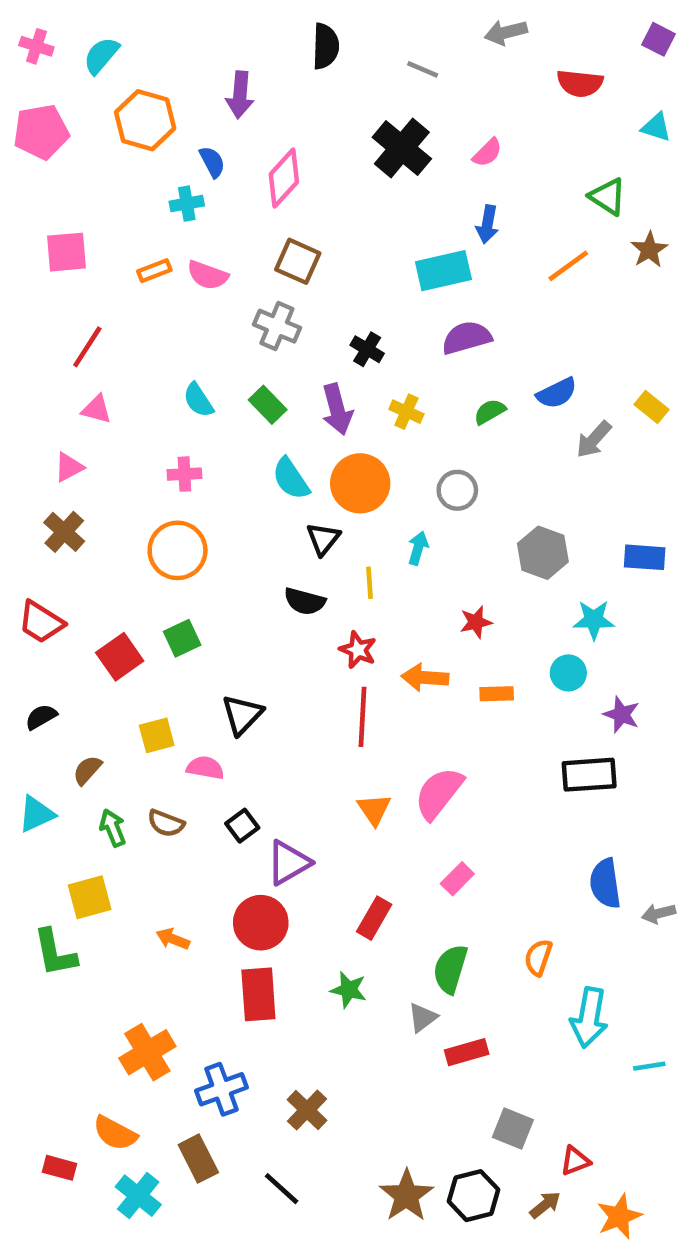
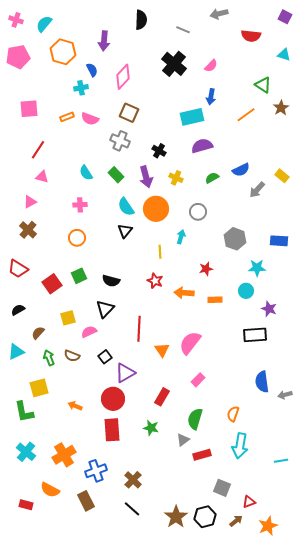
black triangle: (323, 539) -> (125, 231), moved
orange circle: (178, 550) -> (77, 238), size x0.7
black semicircle: (305, 601) -> (111, 281), moved
red line: (362, 717) -> (139, 329), moved
pink semicircle: (205, 768) -> (89, 332), turned -35
cyan arrow: (589, 1018) -> (240, 446), moved
black line: (282, 1189) -> (132, 509), moved
cyan cross: (138, 1196) -> (26, 452), moved

